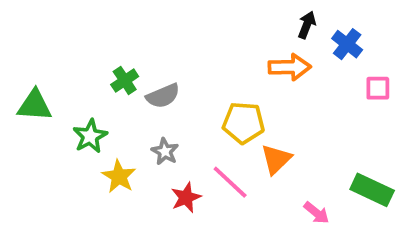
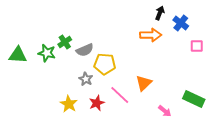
yellow pentagon: (244, 123) -> (105, 64), moved
green star: (90, 136) -> (47, 53), moved, turned -30
yellow star: (119, 176) -> (69, 104), moved

